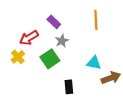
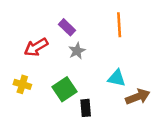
yellow cross: (18, 57) -> (22, 84), moved, turned -32
green square: (50, 59) -> (65, 89), moved

